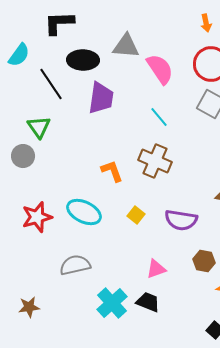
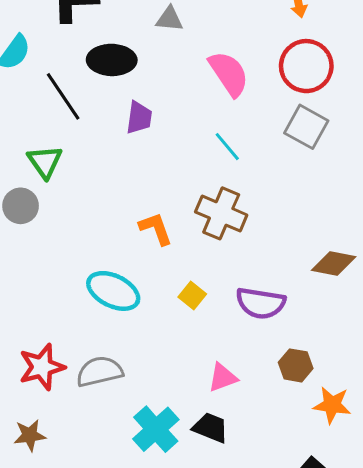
gray triangle: (126, 46) -> (169, 19), moved, size x0.7
purple trapezoid: (101, 98) -> (139, 118), size x0.7
red star: (37, 217) -> (42, 367), moved

